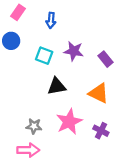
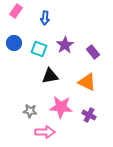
blue circle: (11, 41) -> (14, 43), moved
purple star: (74, 51) -> (65, 45), turned 30
pink star: (69, 122) -> (61, 107), turned 30
pink arrow: (28, 150) -> (45, 132), moved

